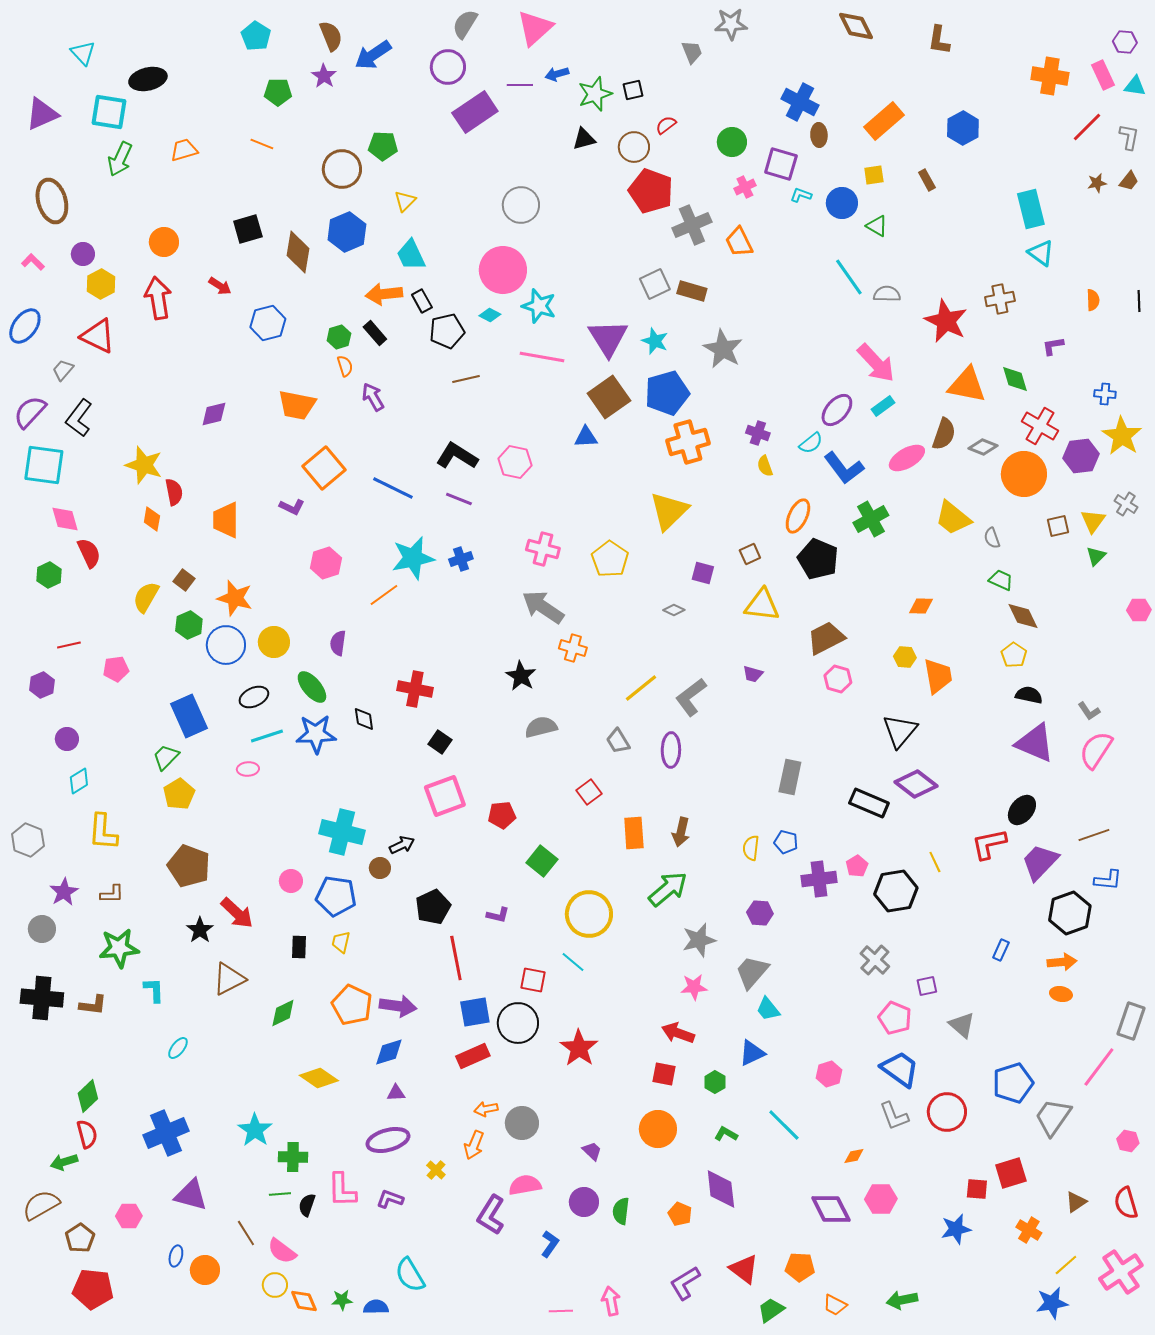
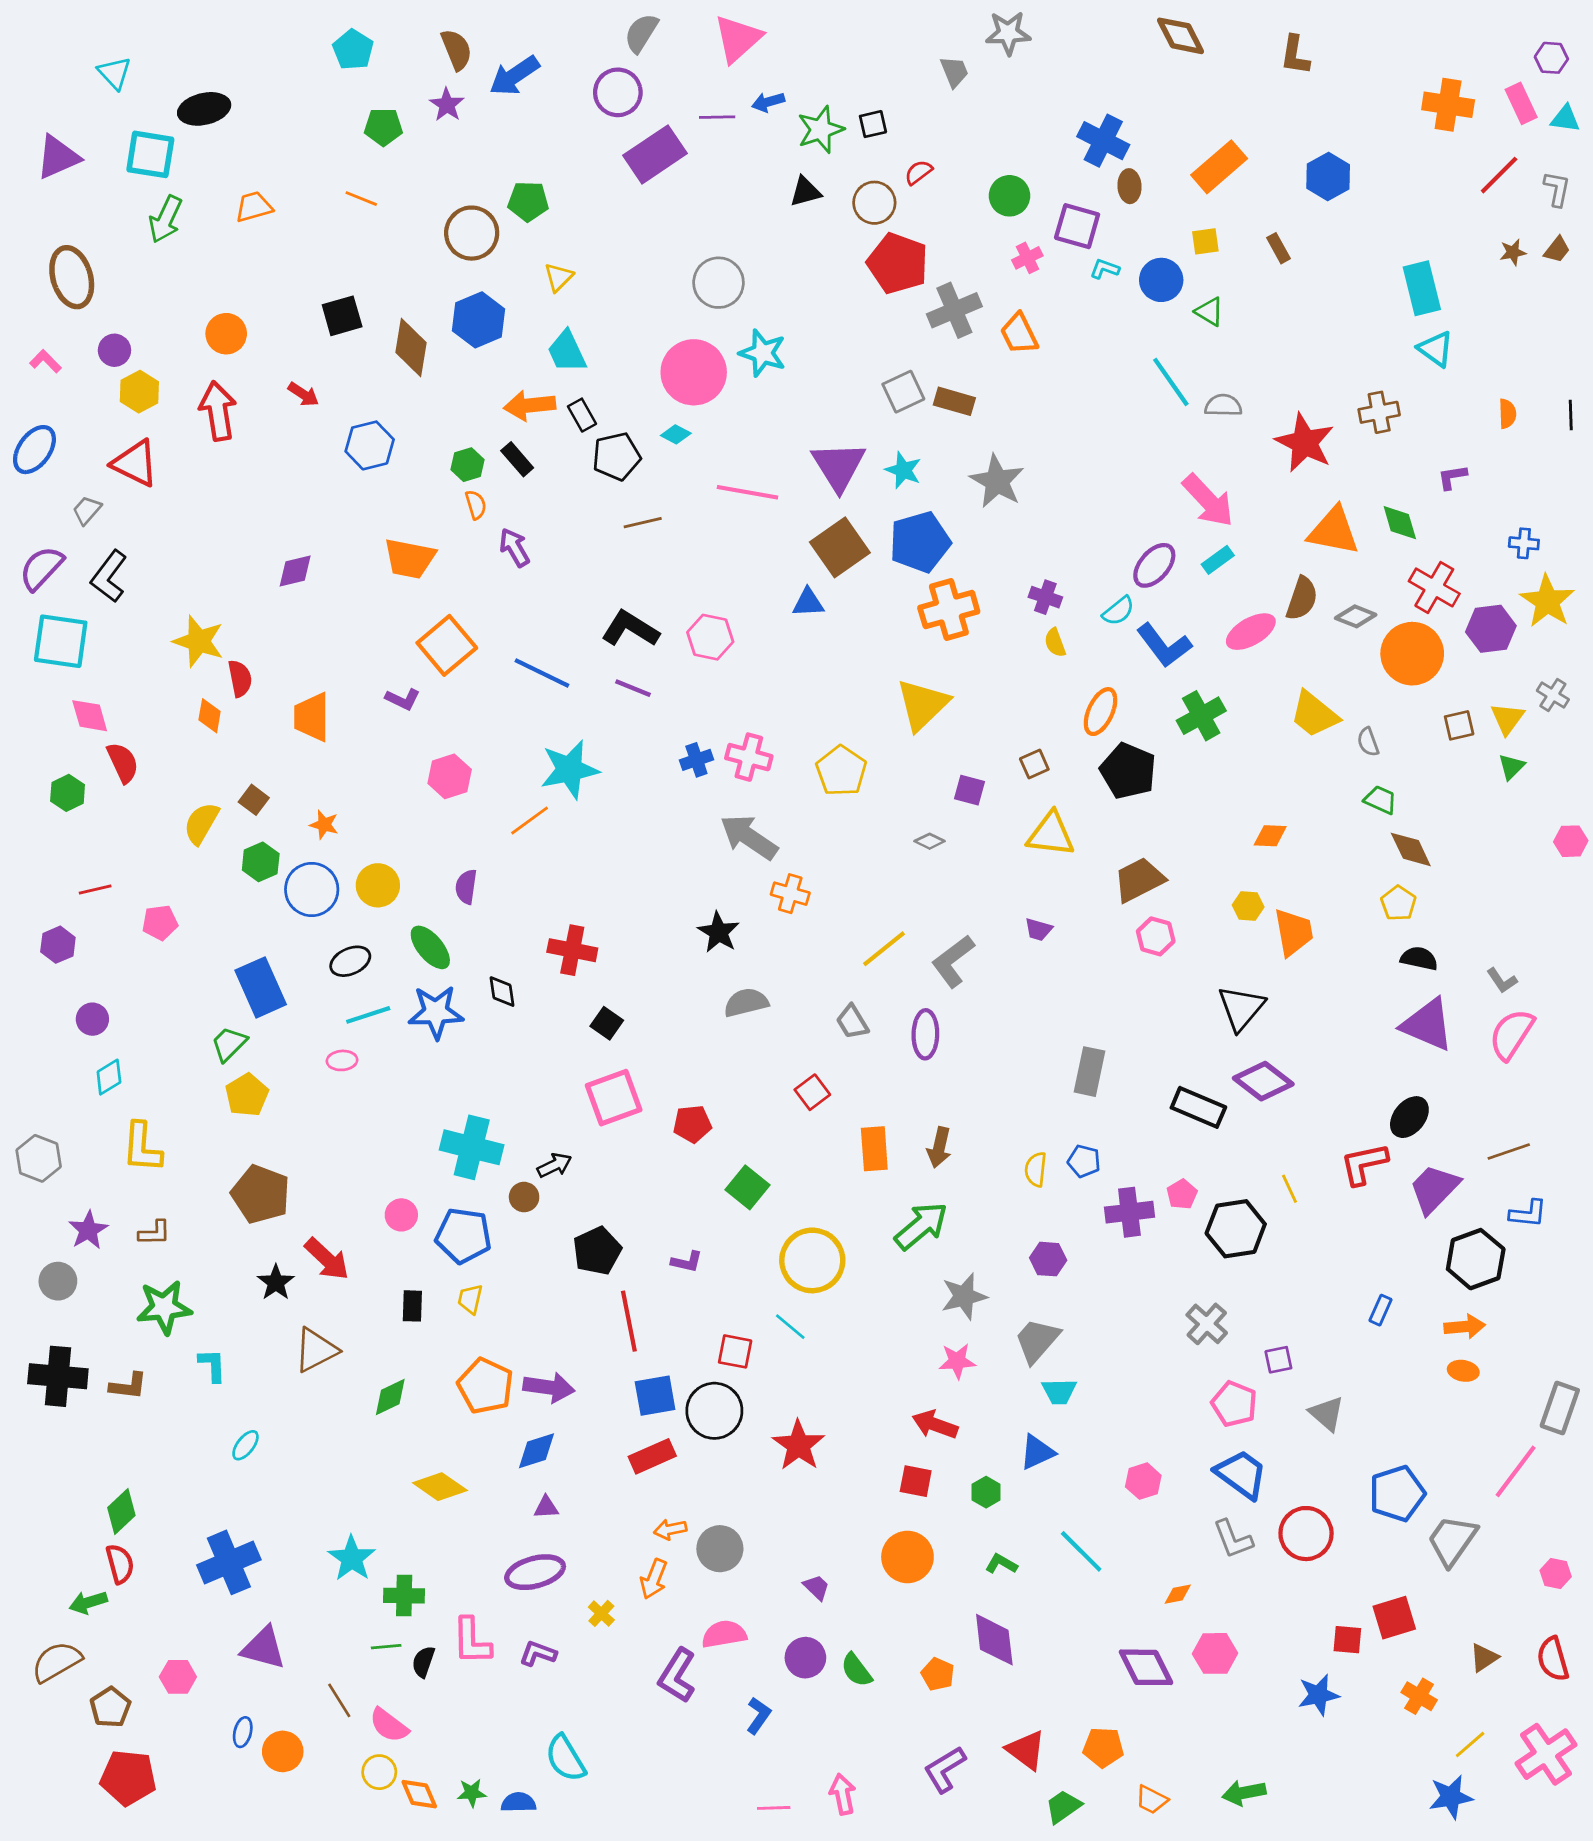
cyan star: (539, 306) -> (763, 353), moved
blue cross: (461, 559) -> (696, 760), moved
orange star: (235, 598) -> (324, 825), size x0.6
cyan trapezoid: (768, 1009) -> (1059, 1391), turned -52
green semicircle: (621, 1211) -> (856, 1670), turned -44

